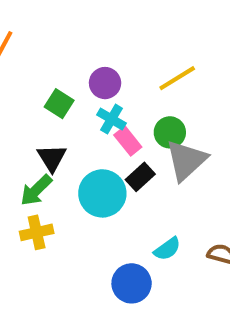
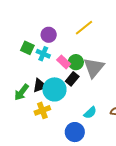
cyan cross: (111, 119) -> (43, 54), moved
green circle: (170, 132) -> (76, 62), moved
black triangle: (52, 158) -> (40, 86), moved, turned 49
yellow cross: (37, 232) -> (42, 110), moved

